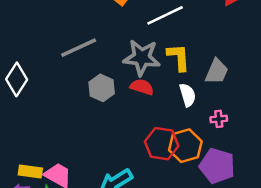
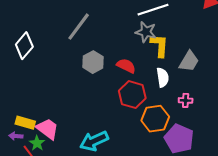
gray line: (79, 48) -> (79, 27), turned -36
gray star: (142, 58) -> (146, 32), moved, size x0.7
red hexagon: (162, 144) -> (132, 95), moved

